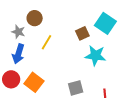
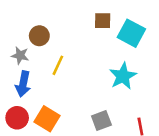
brown square: (82, 33) -> (103, 21), moved, turned 32
cyan star: (96, 56) -> (123, 76), turned -30

